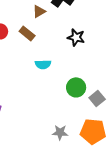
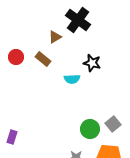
cyan semicircle: (43, 64) -> (72, 79), moved
green circle: (76, 87) -> (90, 129), moved

